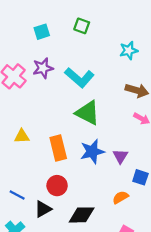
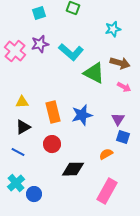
green triangle: (88, 113) -> (94, 73), moved
purple triangle: (120, 156) -> (118, 119), moved
black triangle: (43, 209) -> (23, 127), moved

